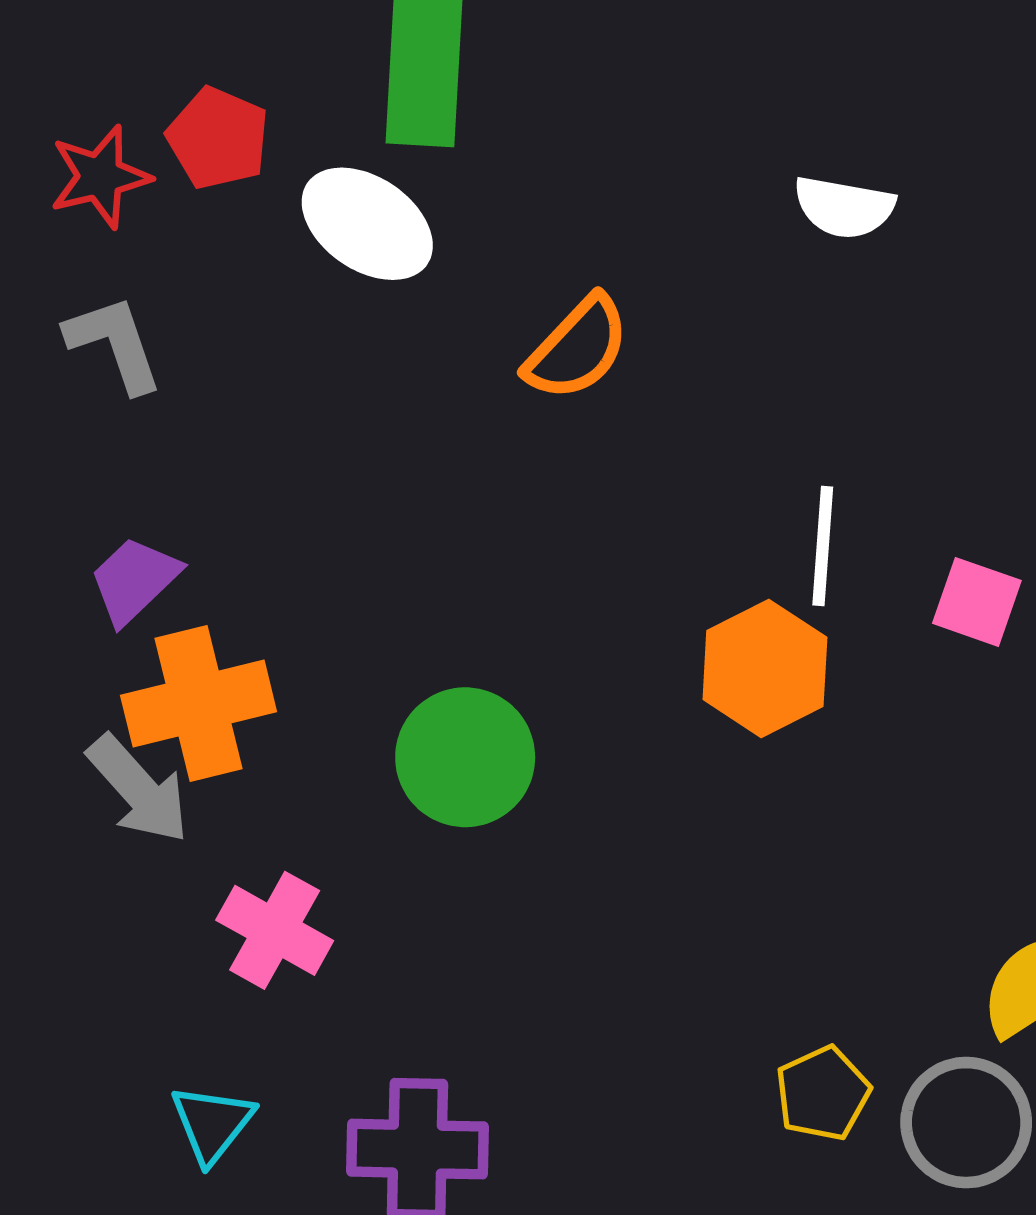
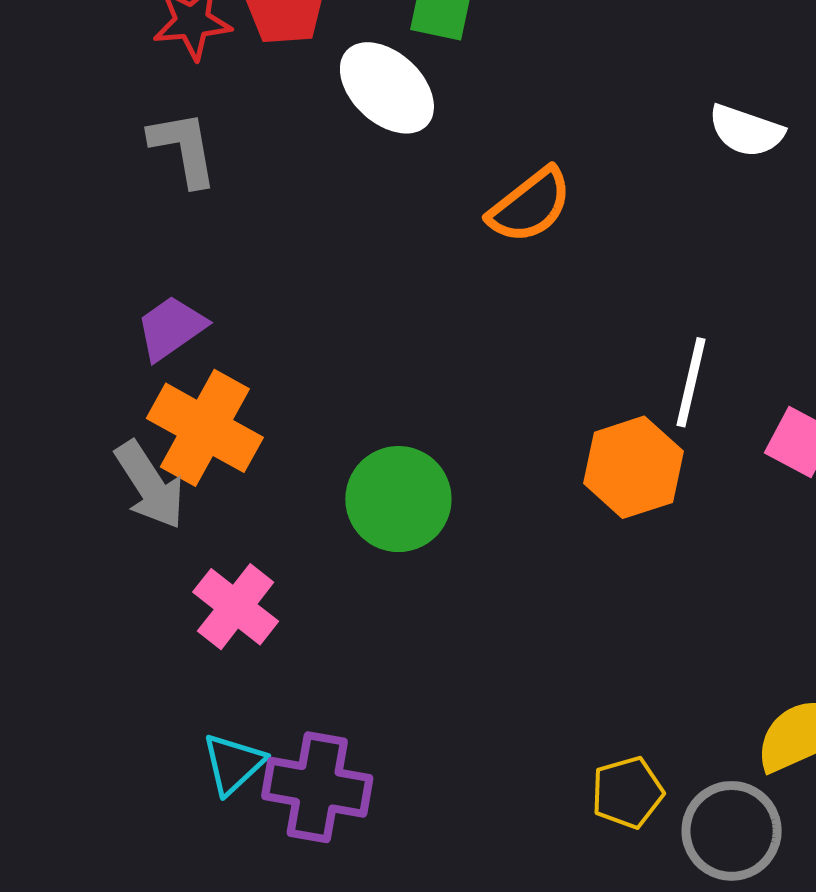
orange cross: (199, 703) -> (205, 428), turned 34
cyan triangle: (212, 1124) -> (233, 764), moved

